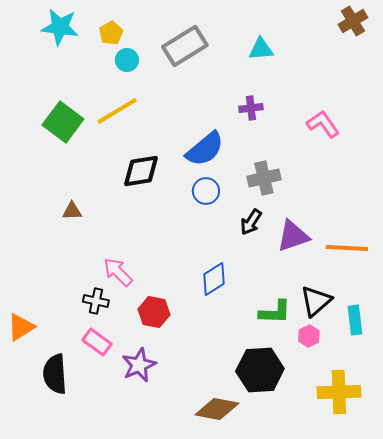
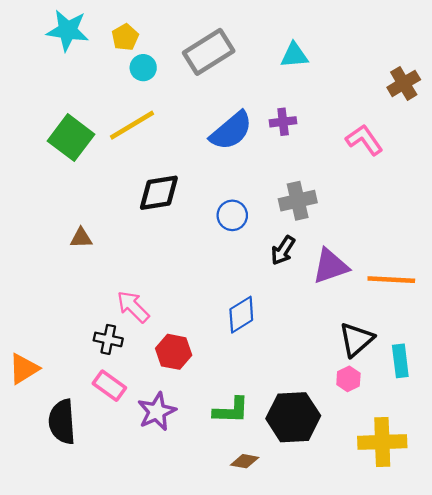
brown cross: (353, 21) -> (404, 83), moved
blue semicircle: (205, 149) -> (231, 131), moved
green L-shape: (275, 312) -> (231, 410), moved
brown diamond: (217, 409) -> (245, 461), size x0.6

